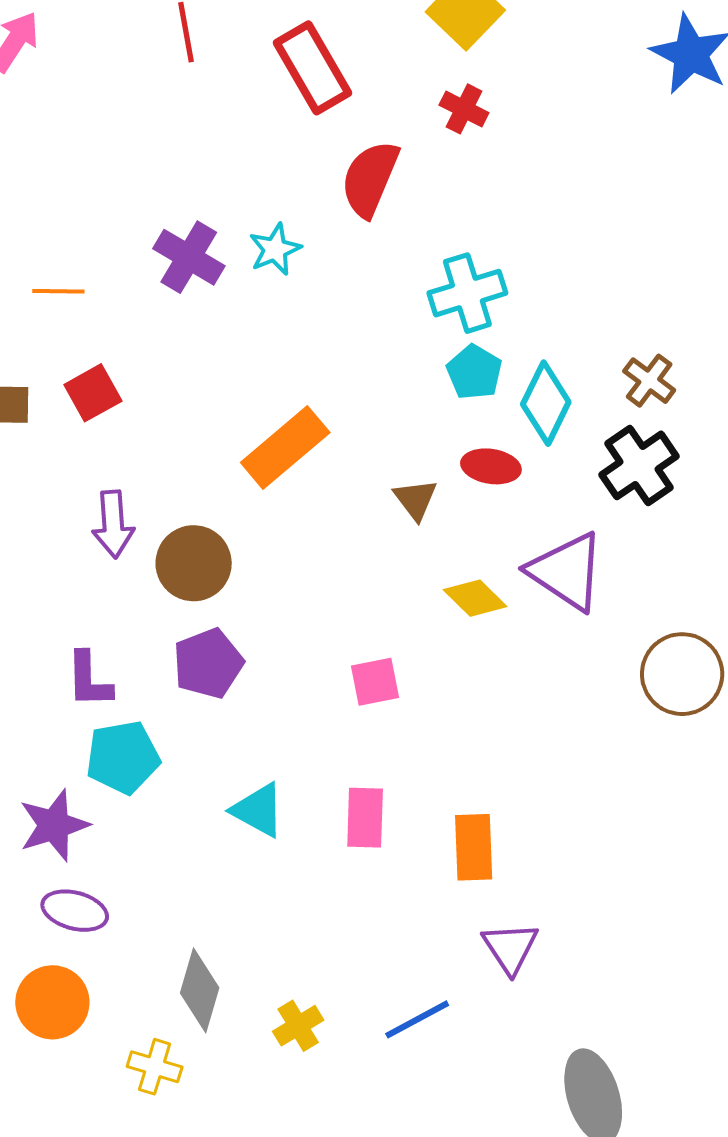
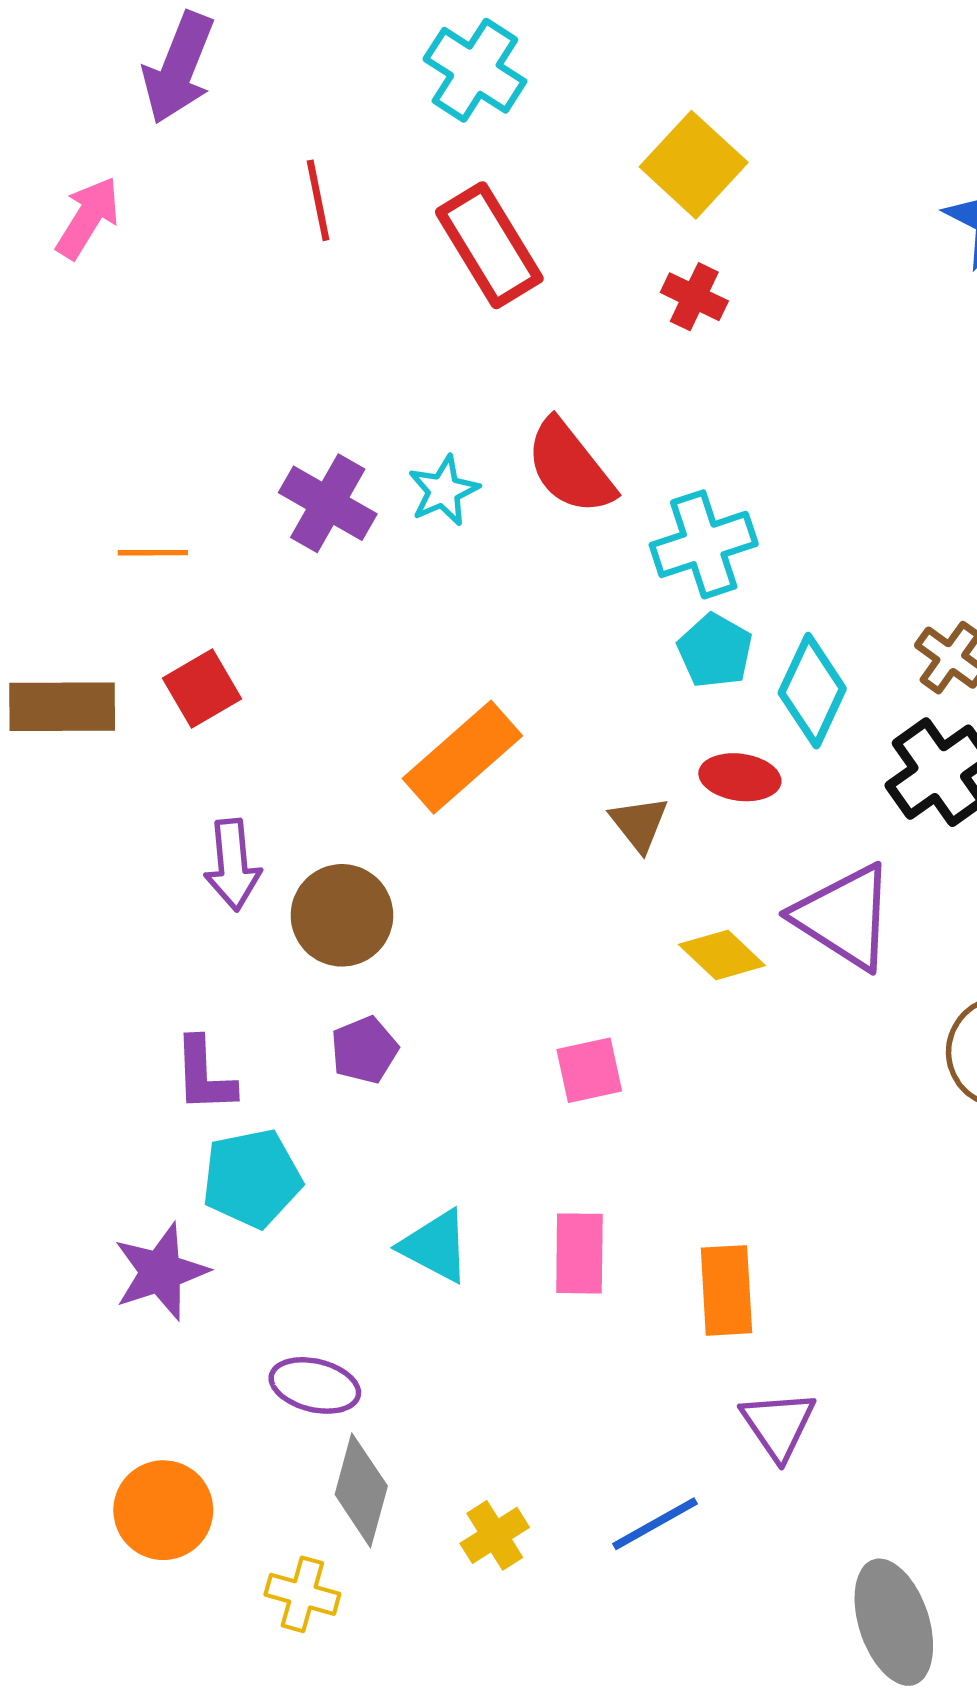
red semicircle: (370, 179) -> (570, 467), moved, turned -60
purple pentagon: (208, 663) -> (364, 1050), size x0.7
purple ellipse: (75, 911) -> (315, 1385), moved

